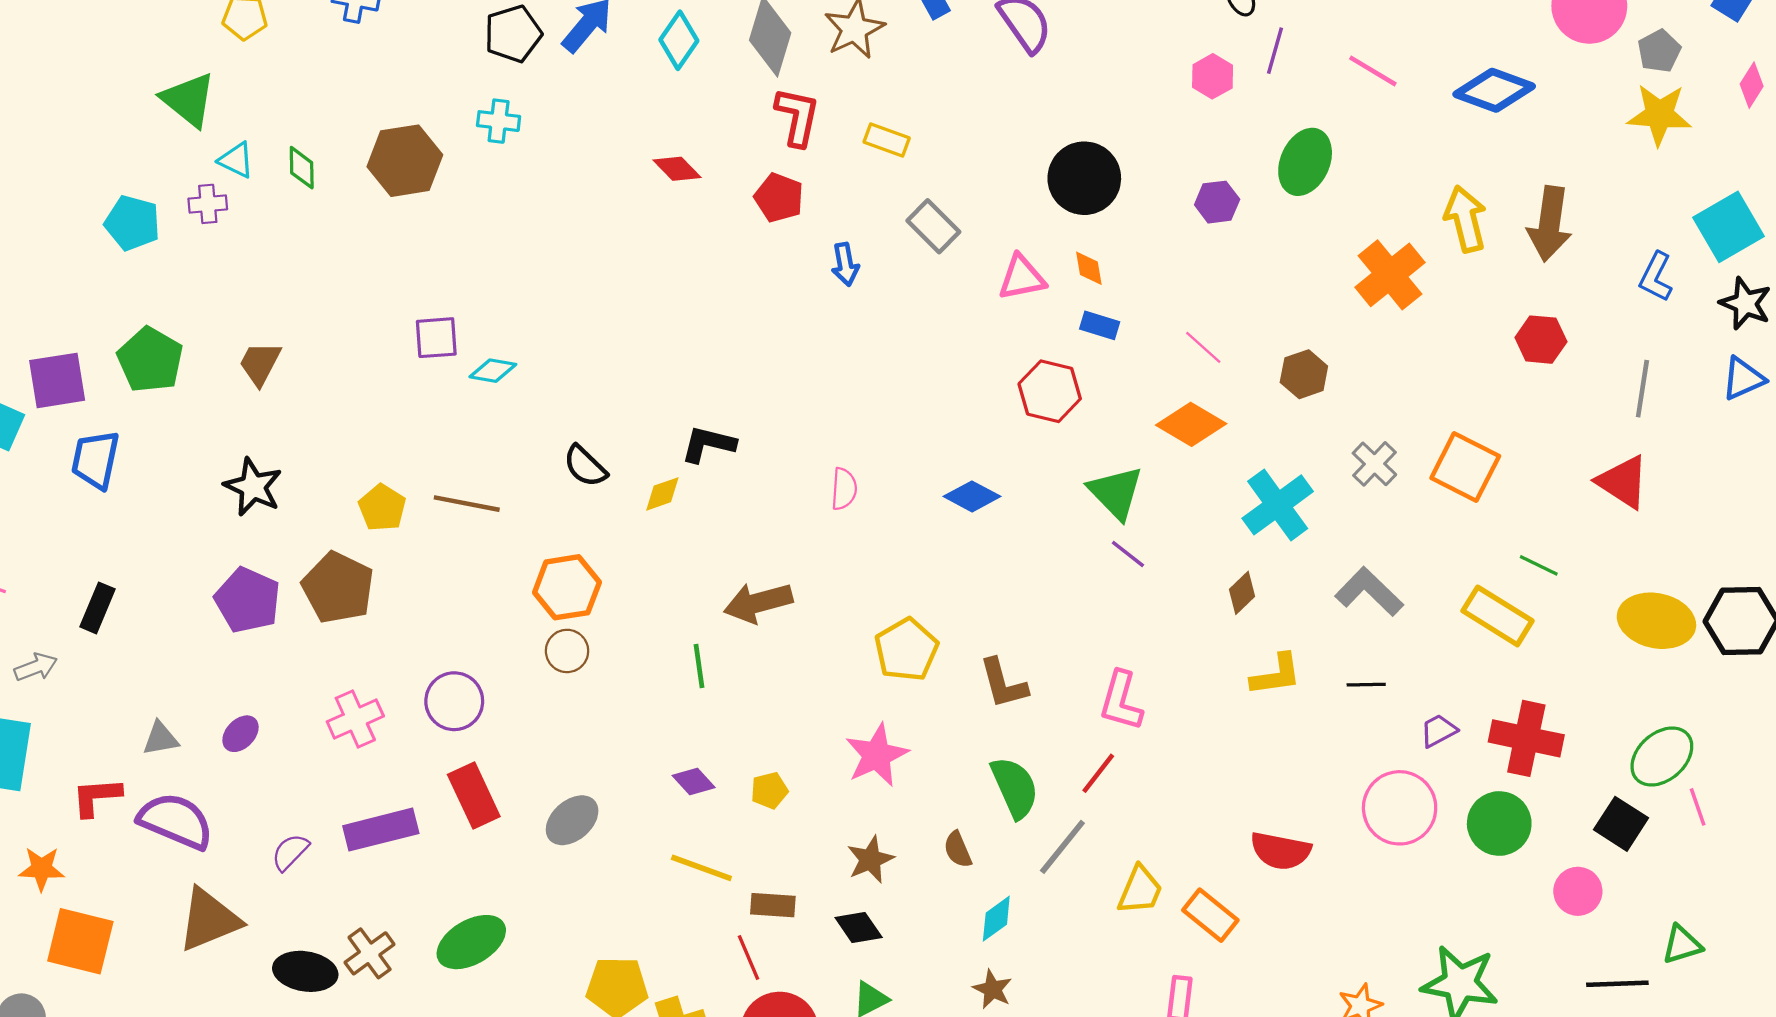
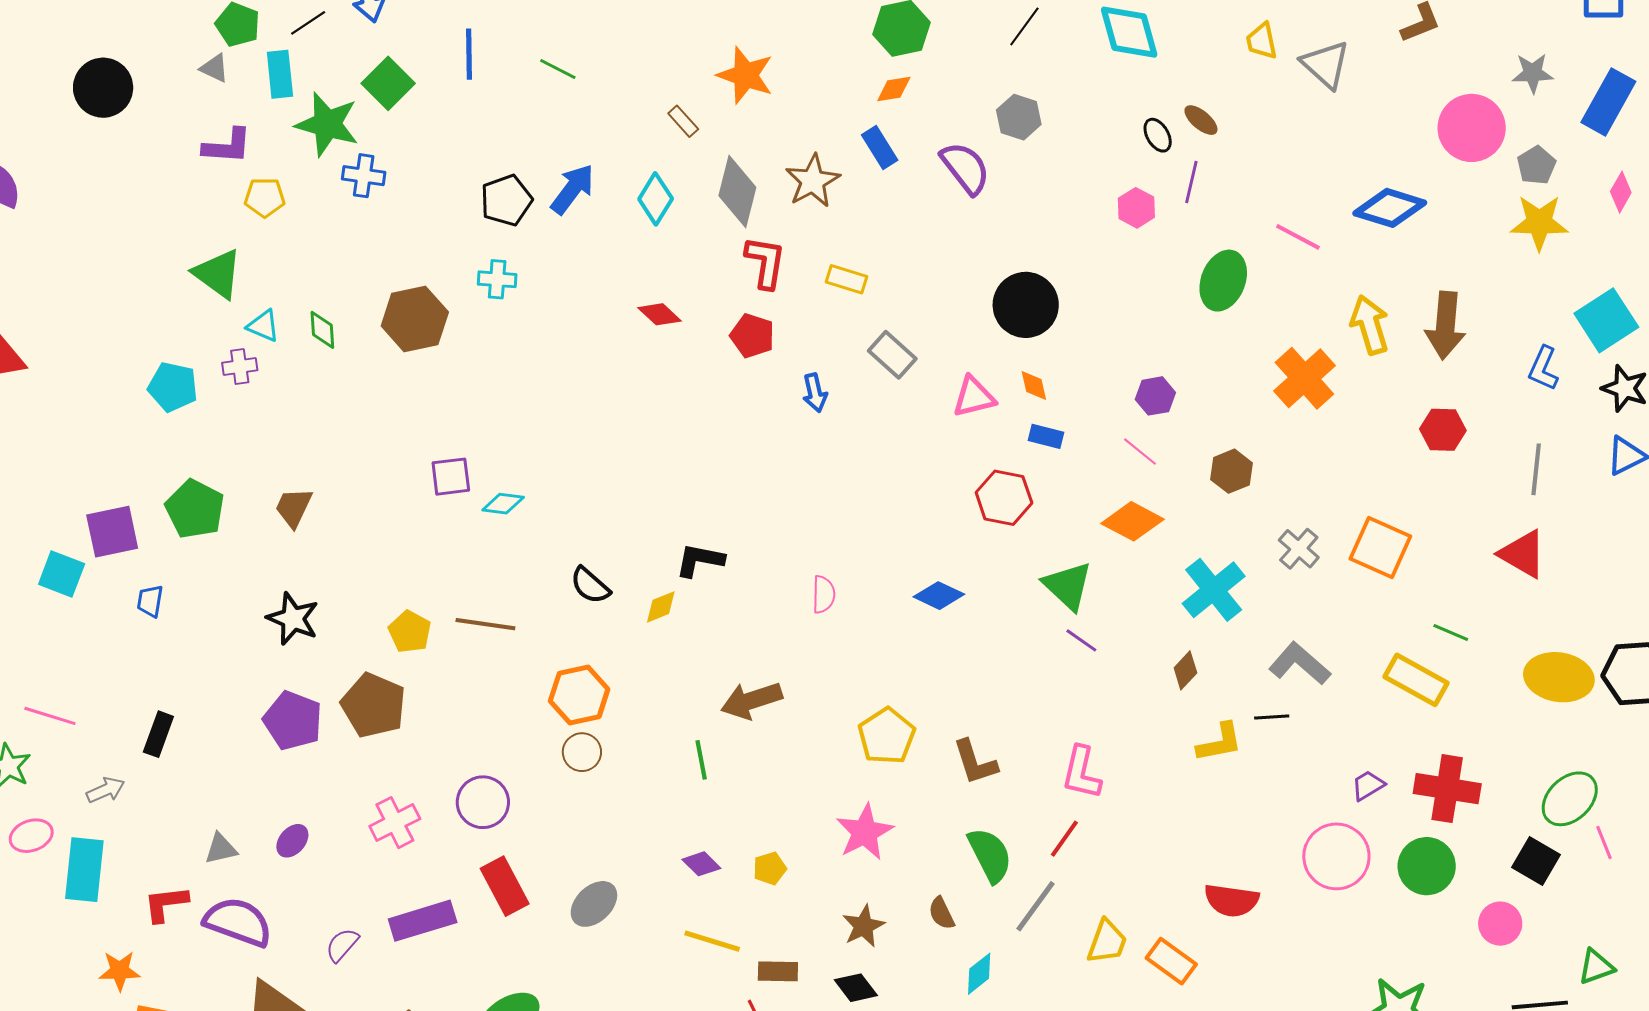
pink line: (1373, 71) -> (1298, 237), moved
purple hexagon: (1217, 202) -> (1155, 396), moved
blue trapezoid: (95, 460) -> (150, 601), size x0.6
black line: (1366, 685) -> (1272, 717), moved

